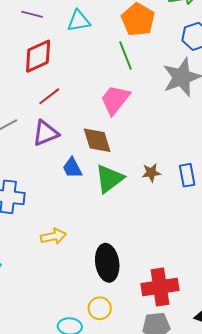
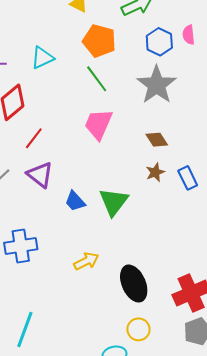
purple triangle: (46, 133) -> (40, 175), turned -44
brown diamond: (97, 140) -> (157, 140), moved, size x0.7
brown star: (151, 173) -> (155, 172), moved
yellow arrow: (54, 236) -> (86, 261), moved

